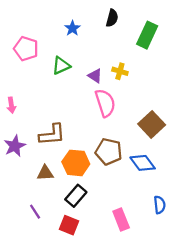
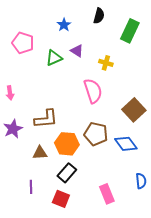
purple triangle: (95, 76) -> (77, 51), moved
purple line: (35, 212) -> (31, 187), turned 32

